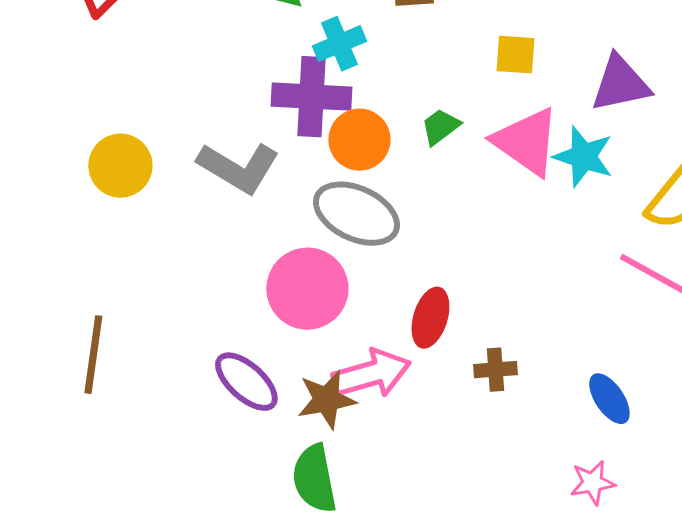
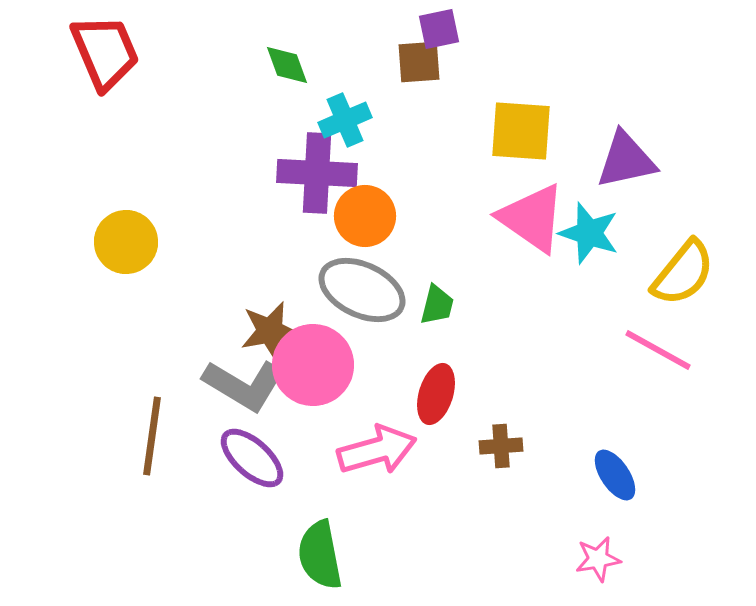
yellow square: (515, 55) -> (521, 131), size x1.5
green trapezoid: (440, 127) -> (437, 305), moved, turned 141
gray L-shape: (238, 168) -> (244, 385), moved
brown line: (93, 355) -> (152, 436), moved
brown star: (326, 400) -> (270, 331), moved

